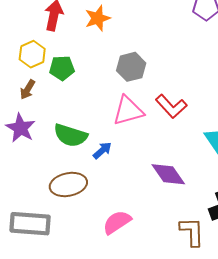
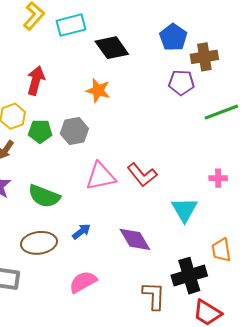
orange star: (98, 18) -> (98, 90), moved, turned 30
gray hexagon: (131, 67) -> (74, 131), moved
blue arrow: (102, 150) -> (81, 231), moved

